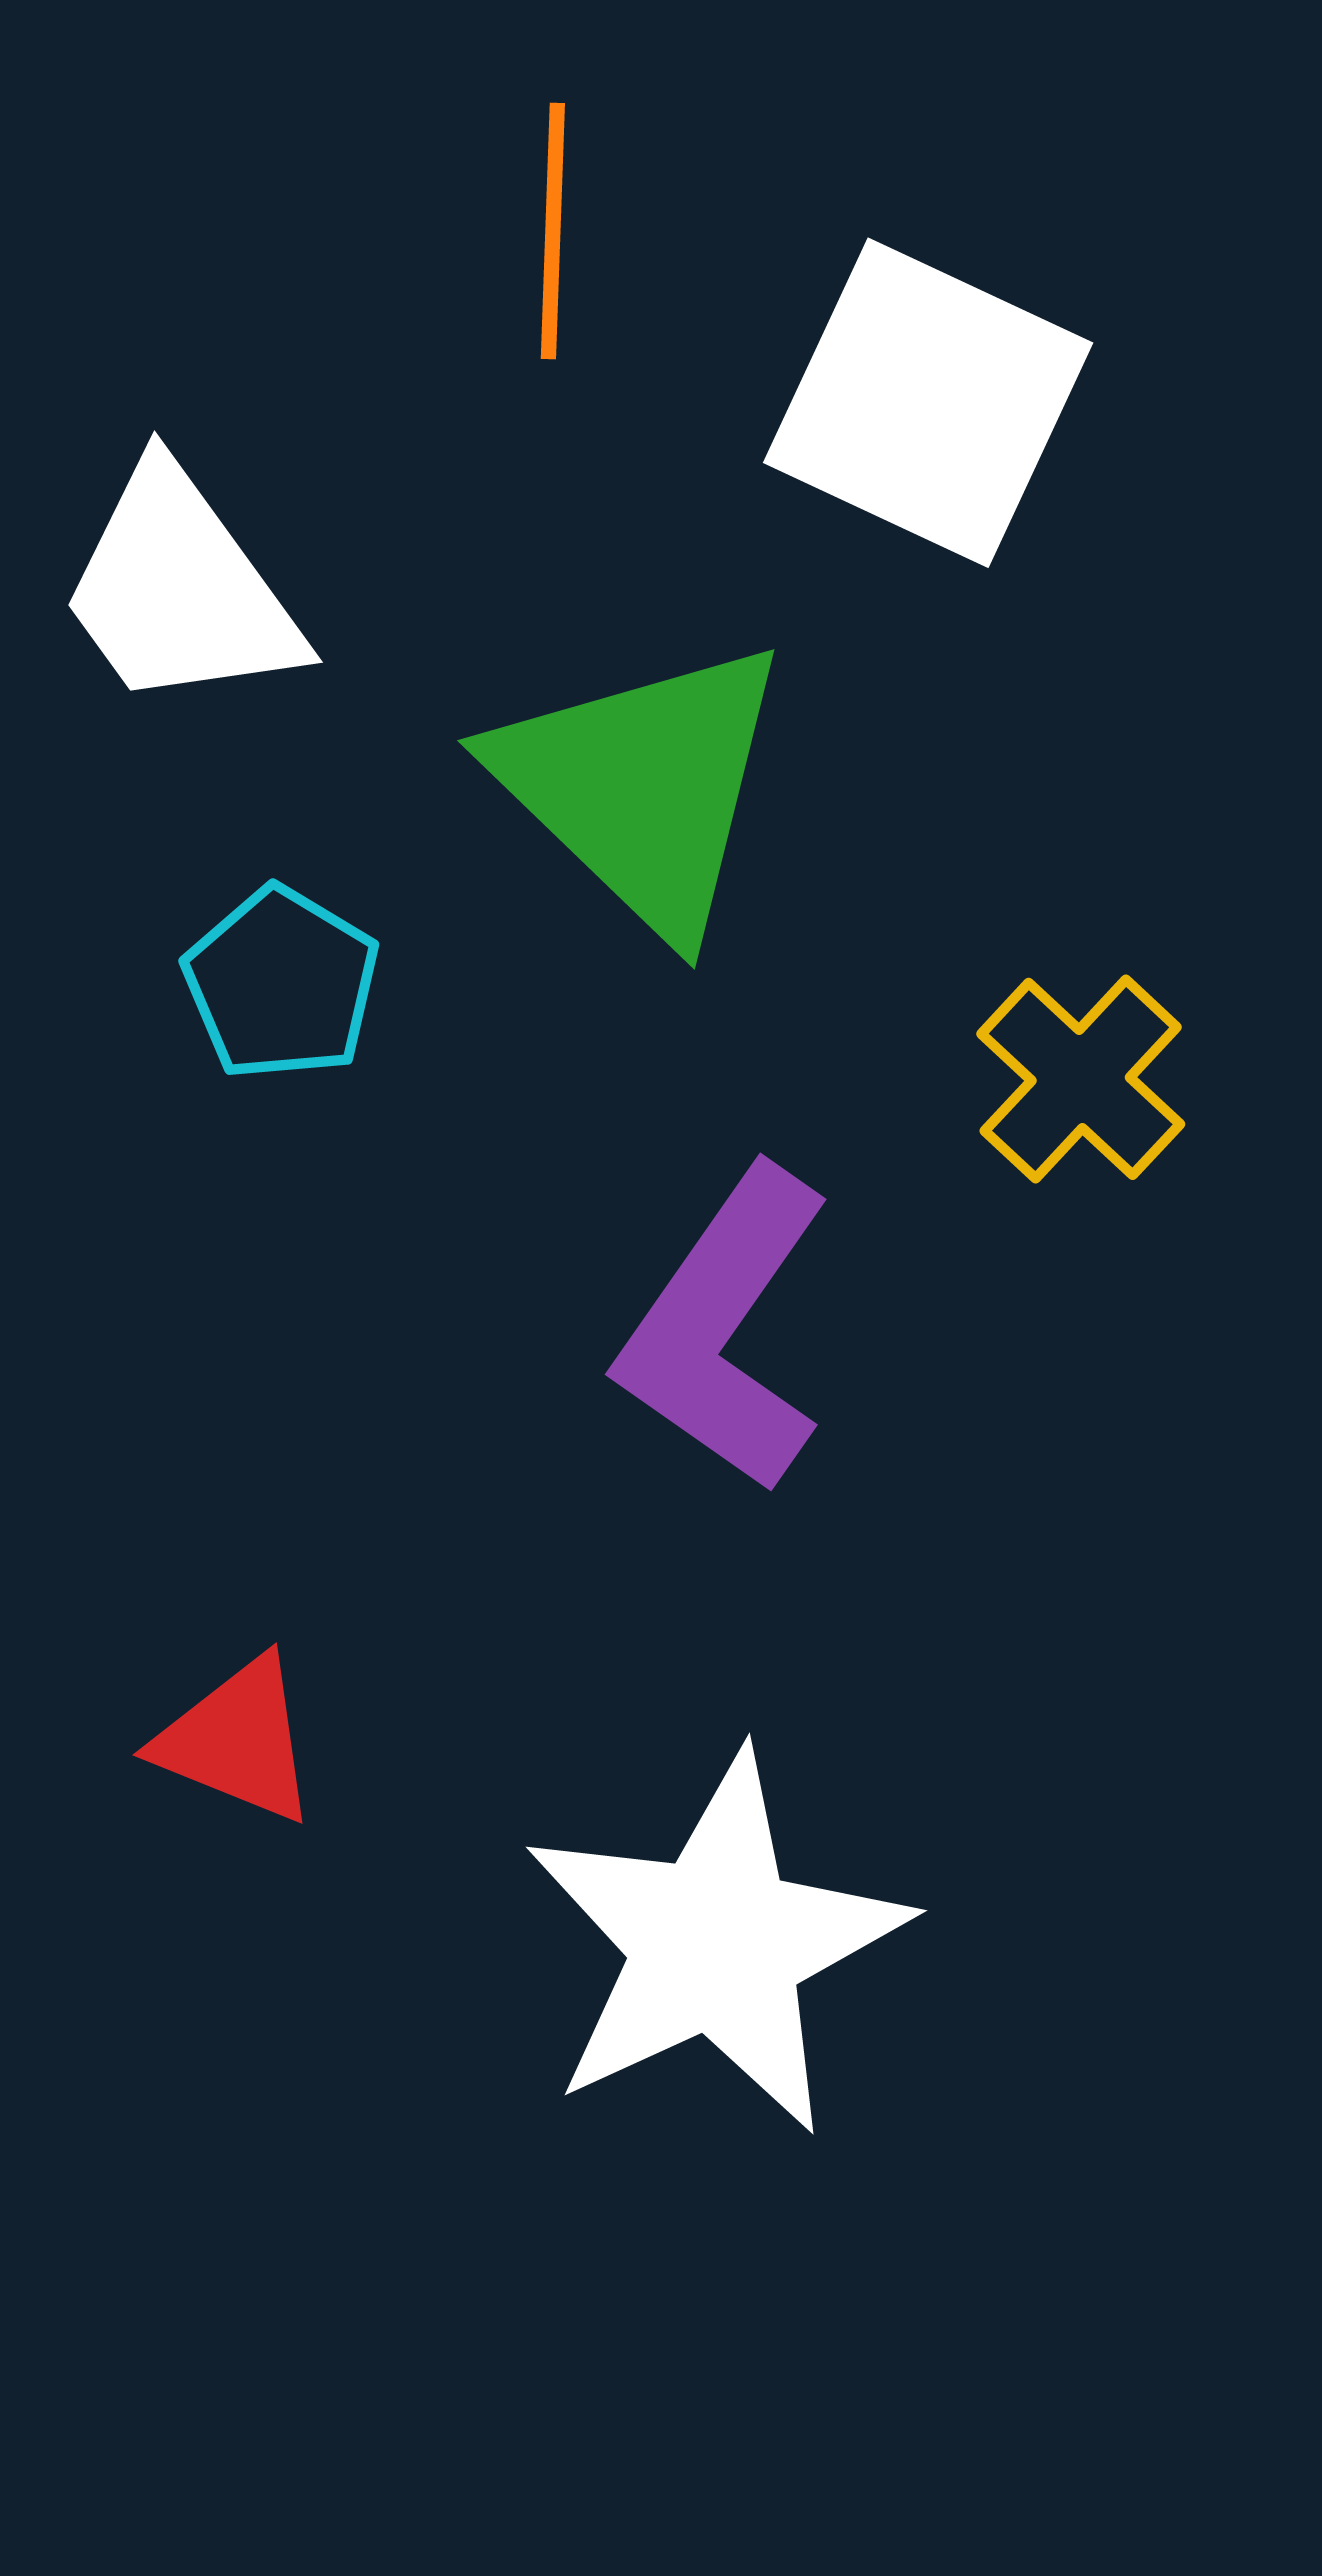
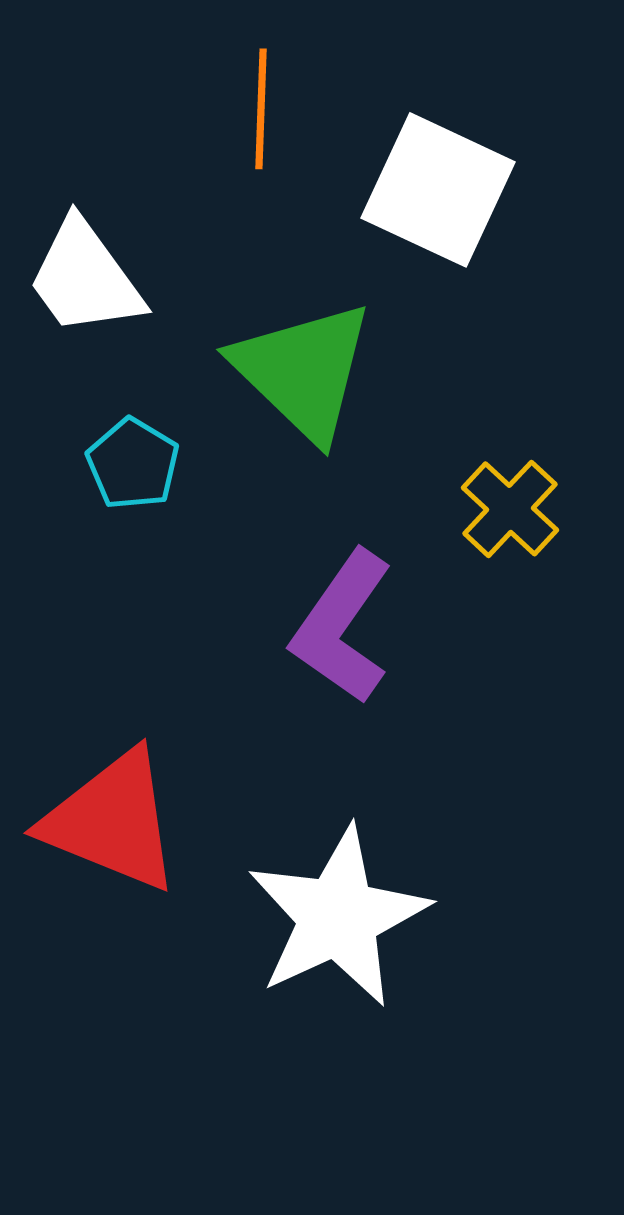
red triangle: (237, 1740) -> (112, 821), size x1.8

